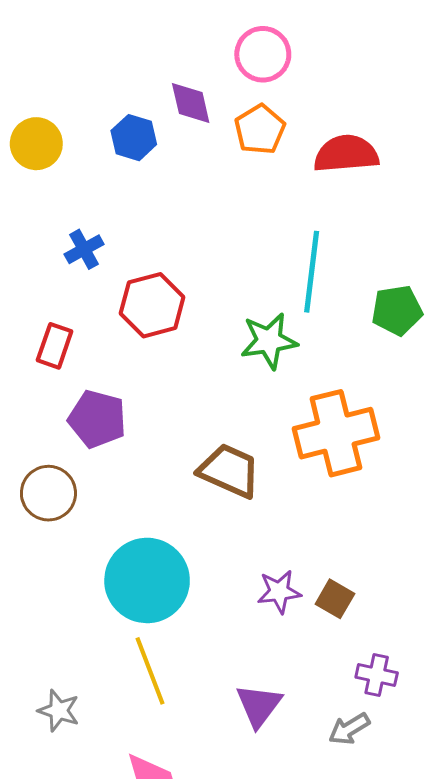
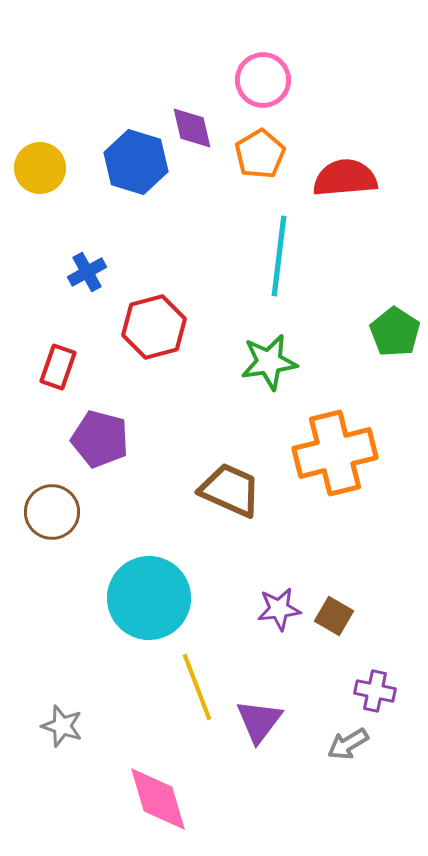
blue hexagon: (134, 138) -> (136, 162), size x1.4
cyan line: (312, 272) -> (279, 256), moved
green pentagon: (397, 310) -> (395, 332), turned -30
yellow line: (150, 671) -> (197, 687), moved

